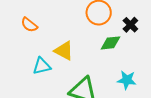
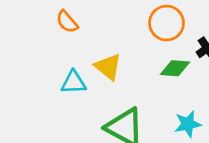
cyan star: (127, 80) -> (188, 124), turned -30

